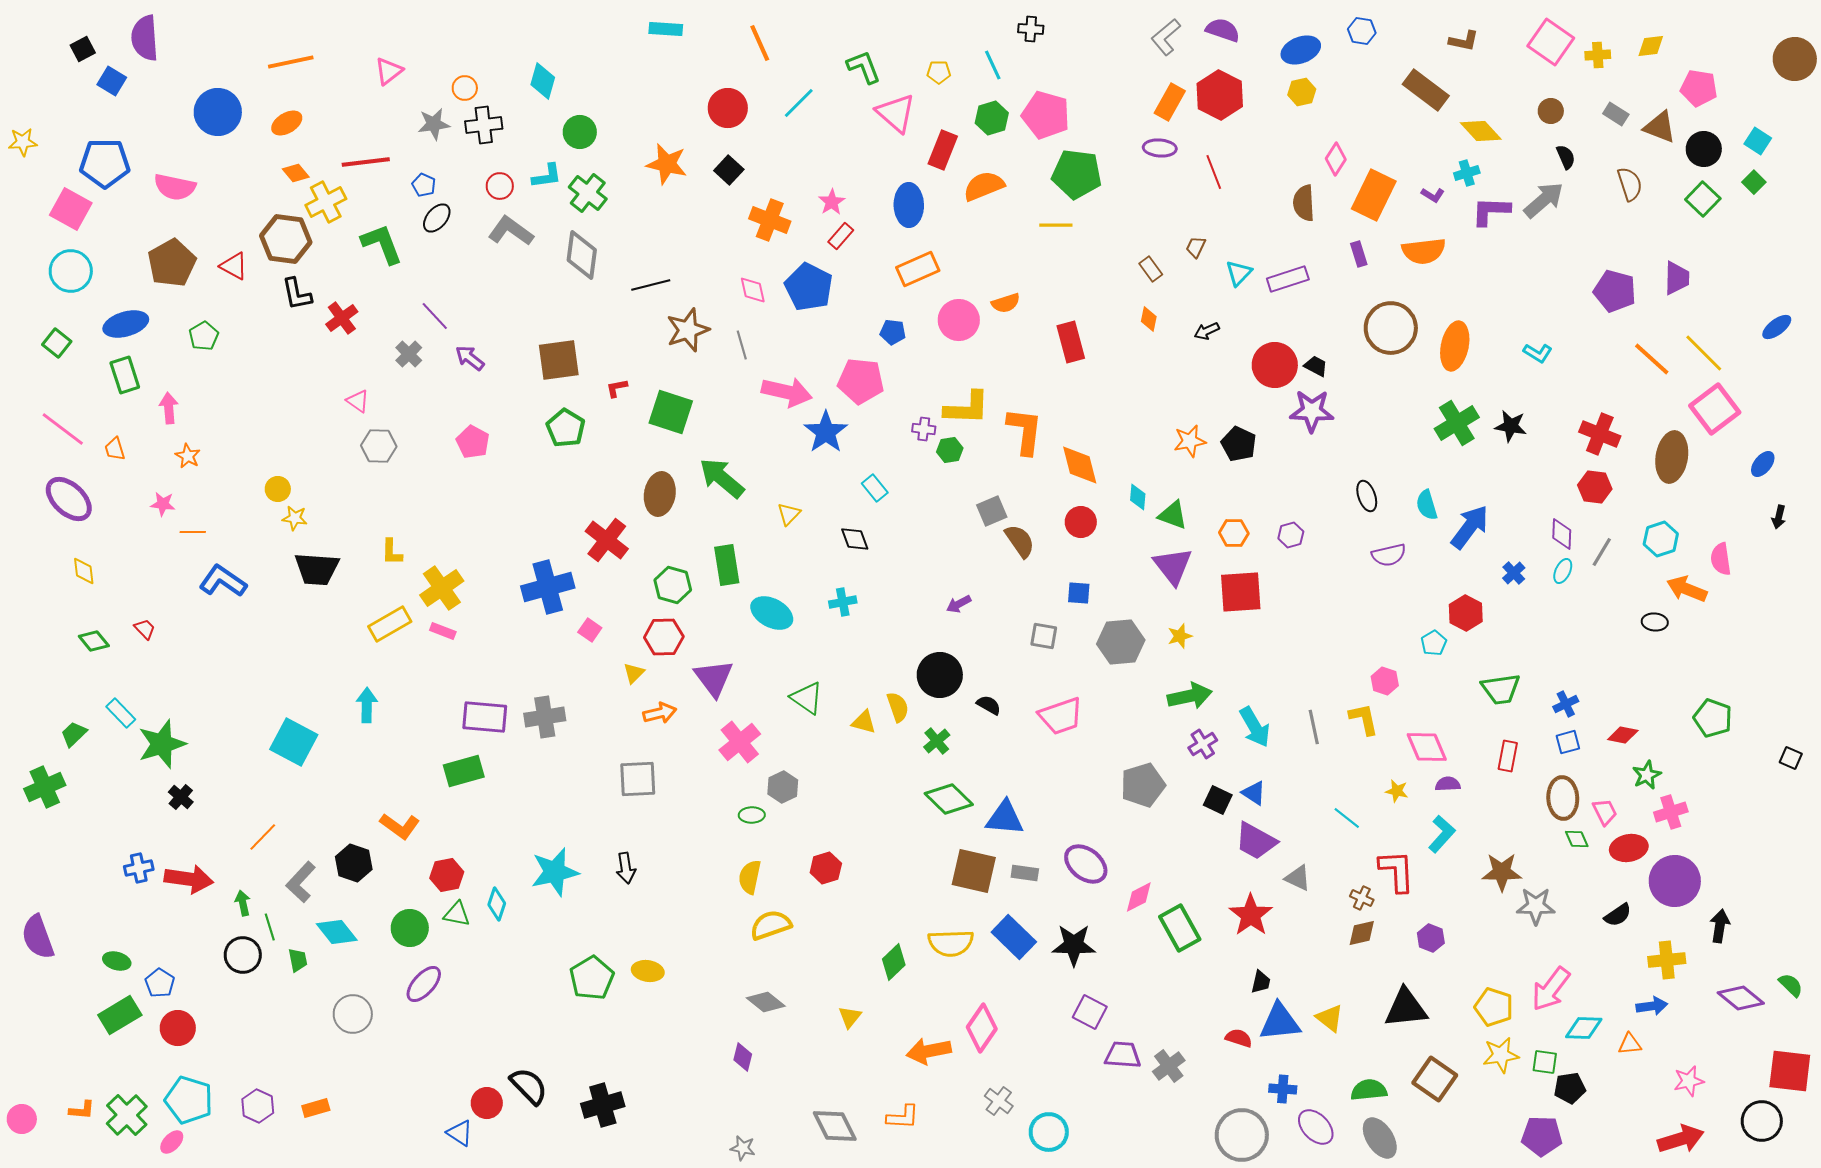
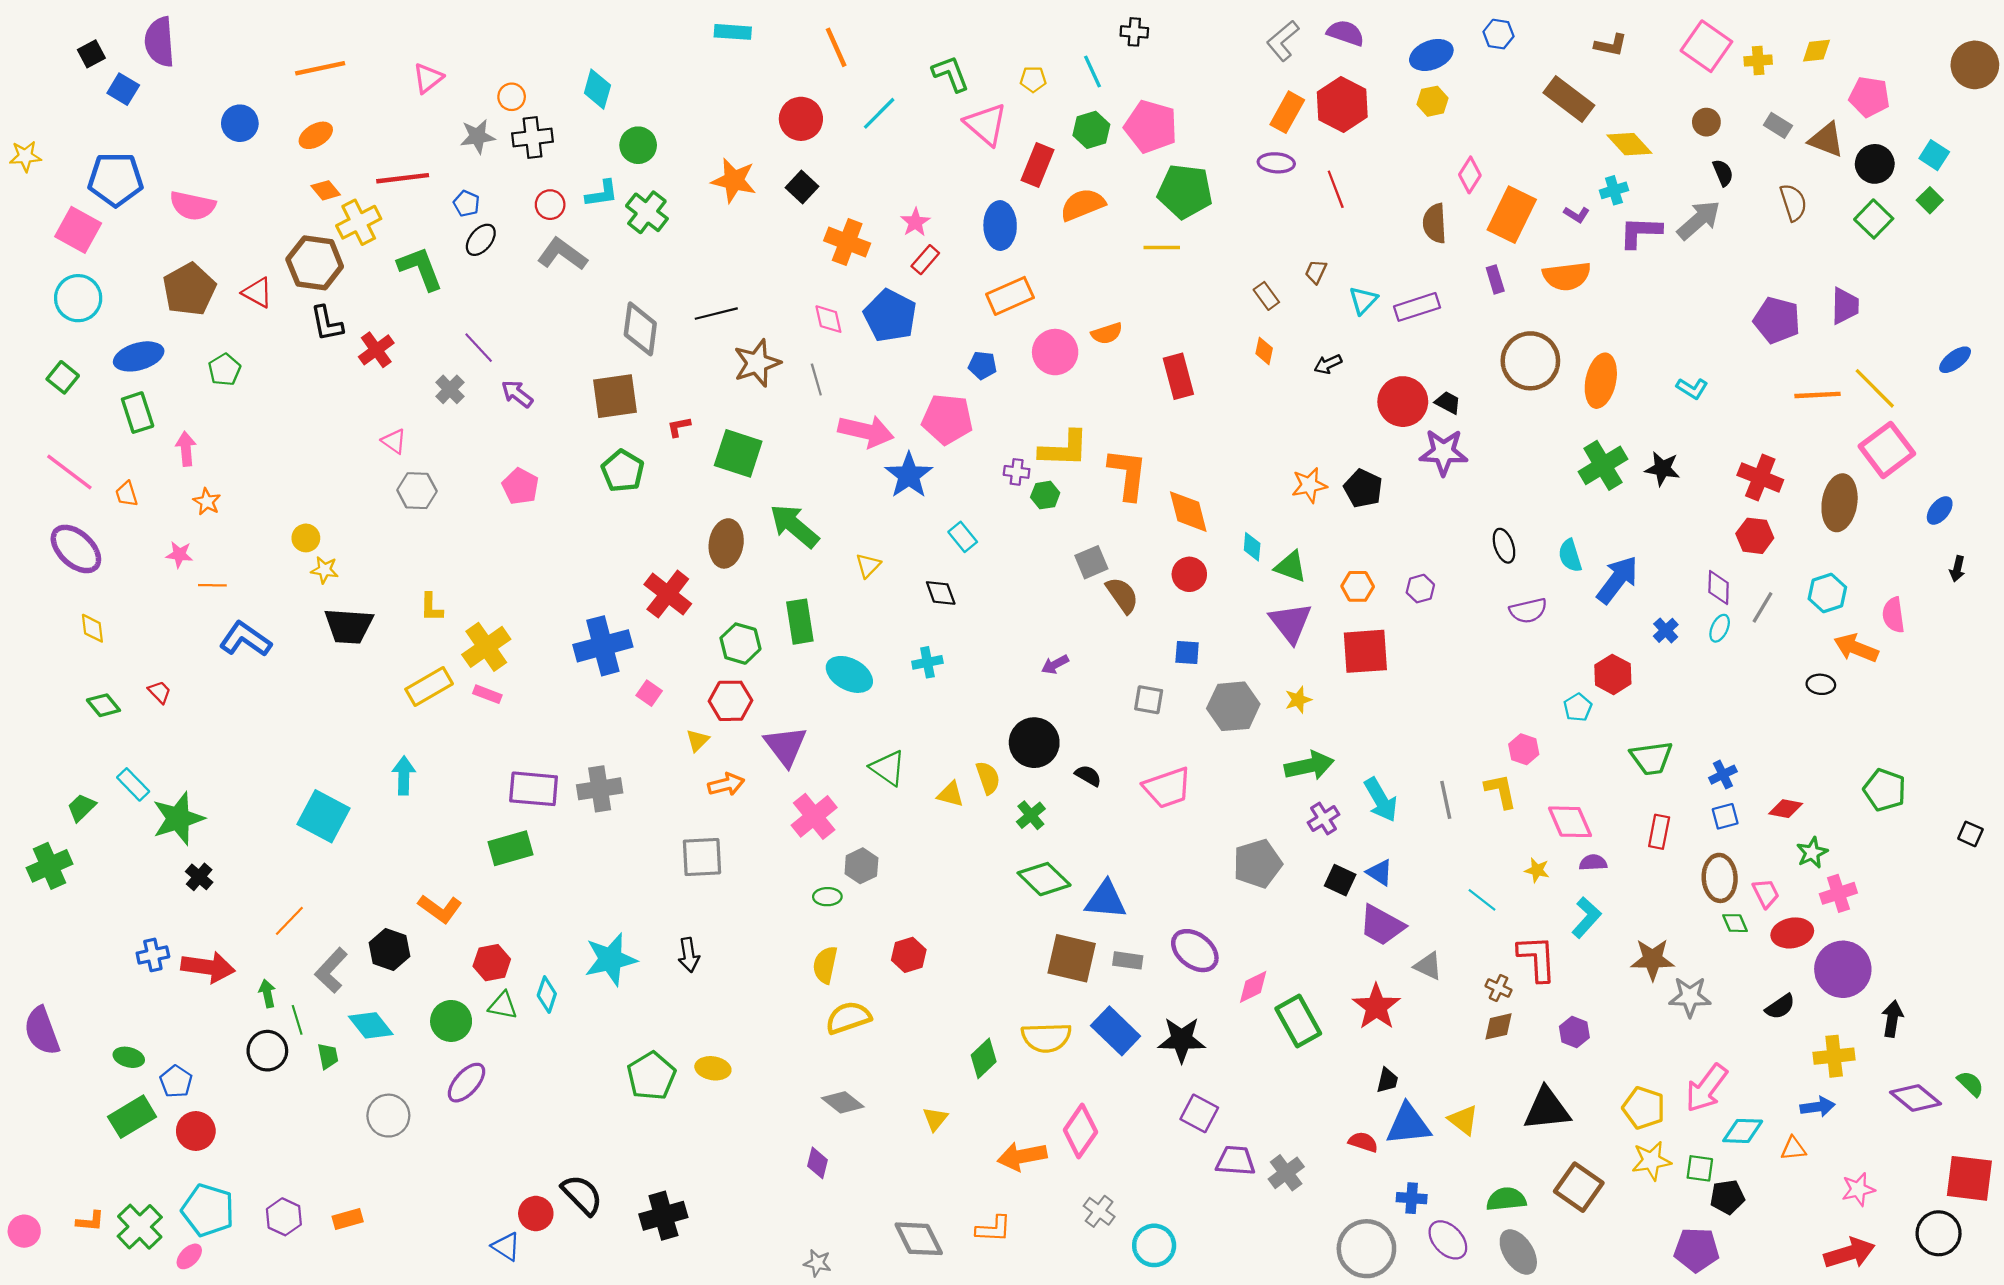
blue circle: (218, 112) -> (240, 123), size x0.7
gray diamond: (582, 255) -> (640, 329), moved
orange line: (1652, 359) -> (1818, 395), turned -45

